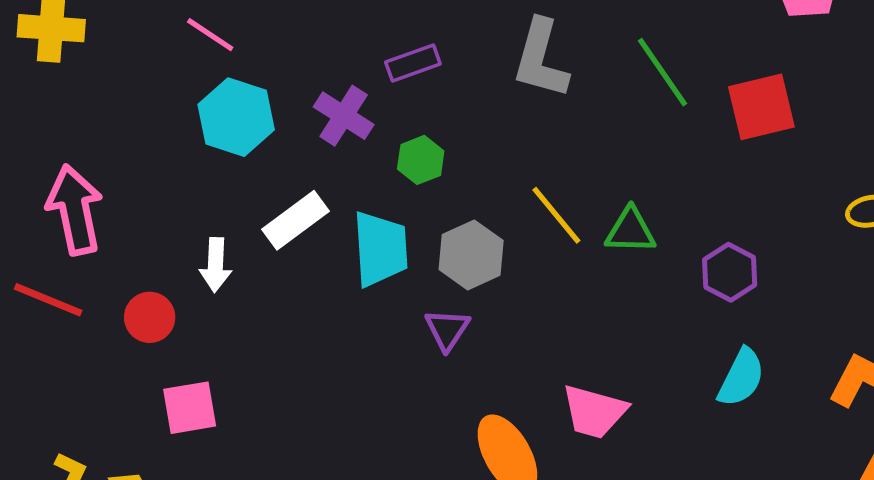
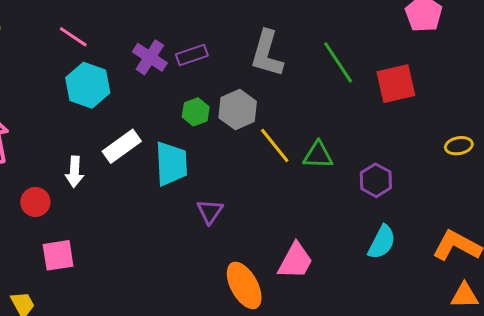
purple cross: (344, 116) -> (150, 57), moved
gray hexagon: (471, 255) -> (238, 110), moved
pink trapezoid: (594, 411) -> (295, 261), turned -78

